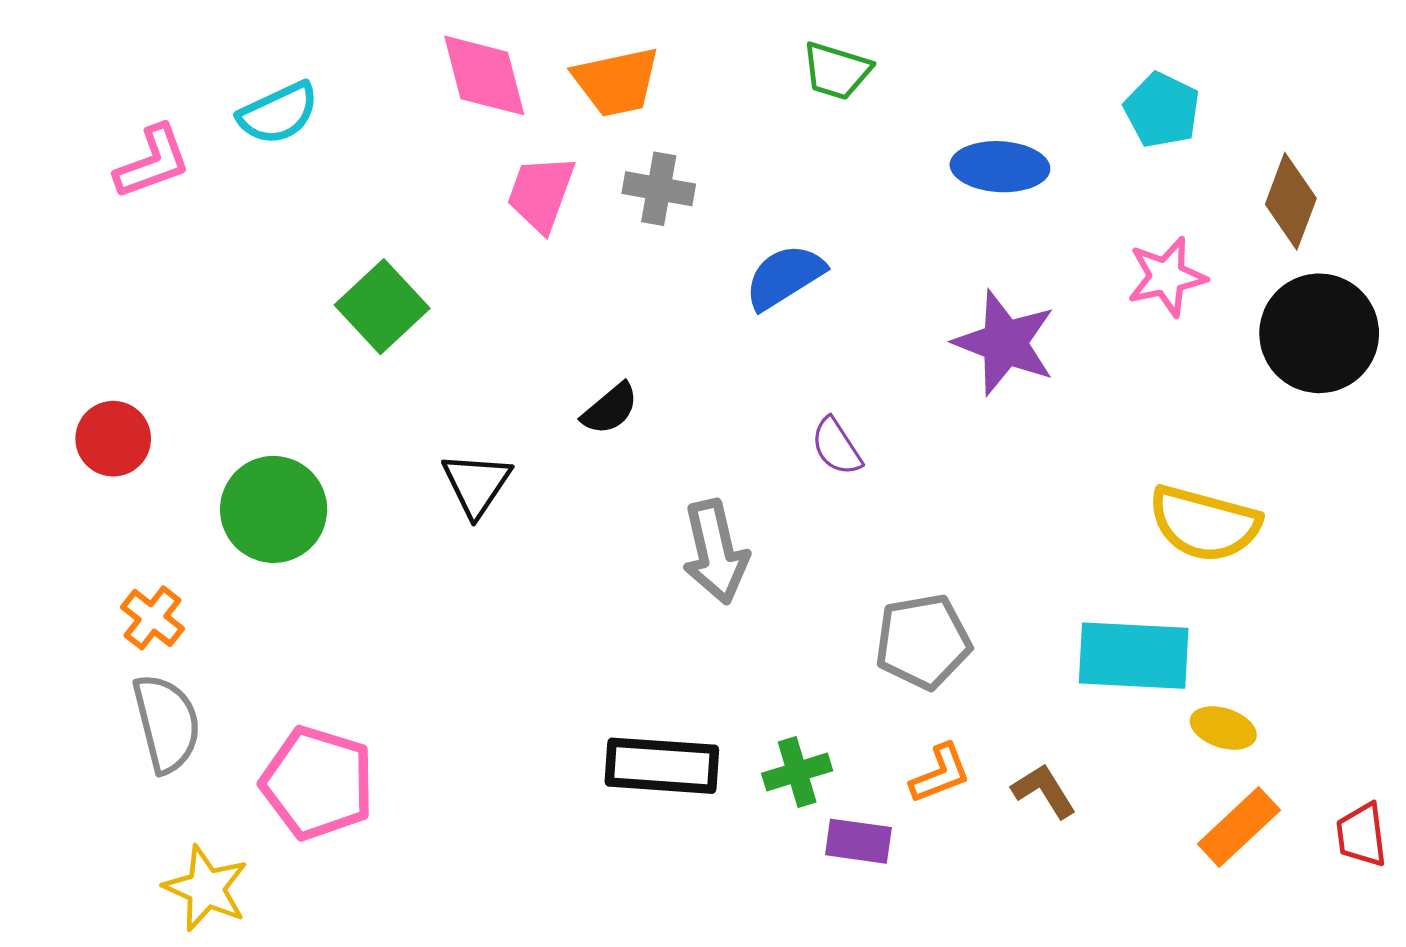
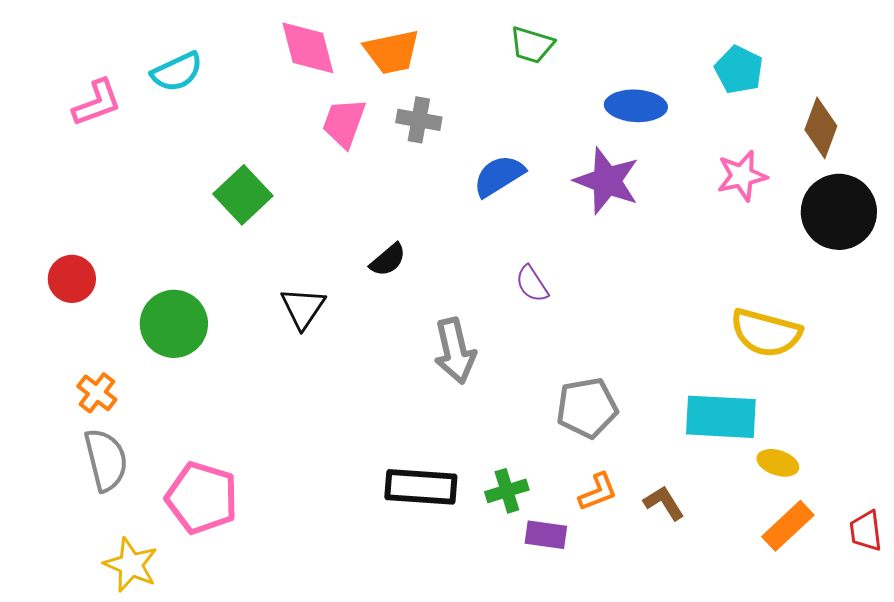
purple star: (1005, 343) -> (607, 181), moved

